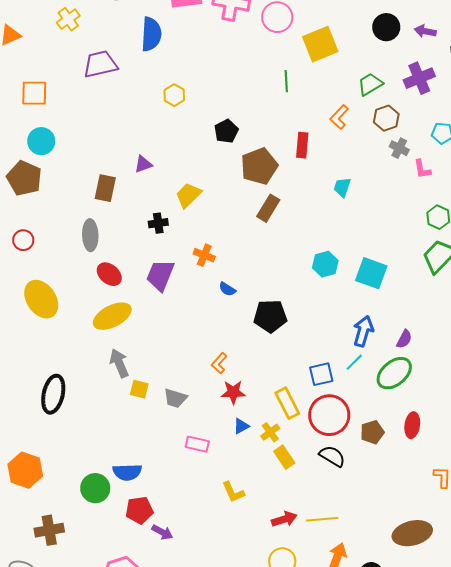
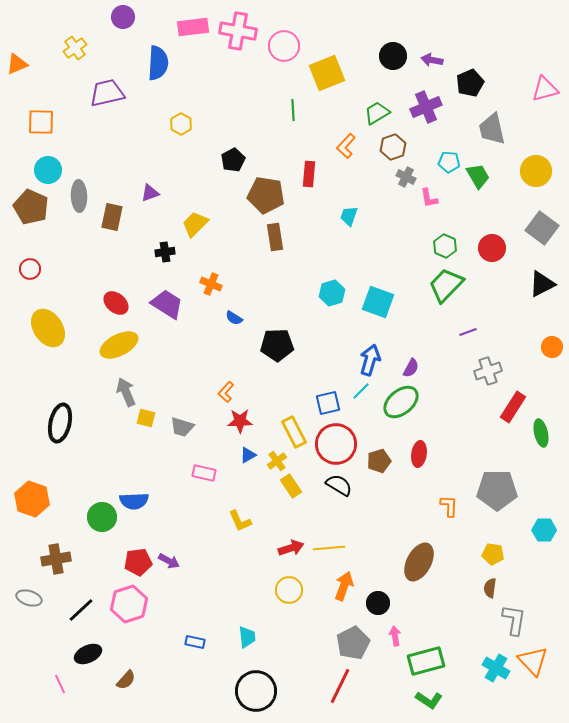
brown pentagon: (259, 166) -> (266, 195), turned 30
brown rectangle: (268, 208) -> (275, 237), turned -40
gray ellipse: (90, 235) -> (79, 196), moved
purple trapezoid: (160, 275) -> (167, 304), turned 100
red pentagon: (139, 510) -> (138, 562), moved
brown ellipse: (412, 533) -> (419, 562), turned -48

